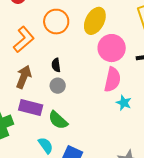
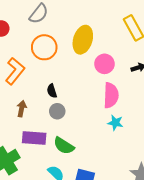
pink circle: (112, 48) -> (104, 64), size x0.7
brown arrow: (24, 77) -> (22, 109), size x0.7
cyan star: (124, 103) -> (115, 123), moved

